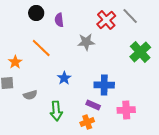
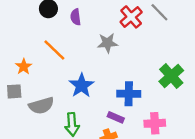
green cross: (140, 52) -> (171, 76), moved
blue star: (64, 78) -> (82, 85), size x1.5
gray semicircle: (30, 95) -> (41, 106), size x1.5

